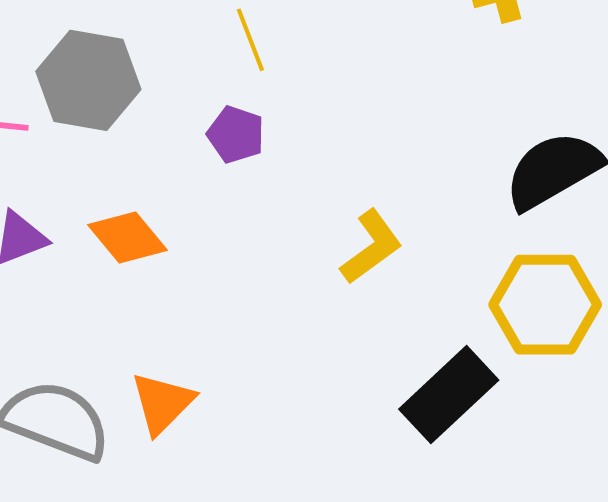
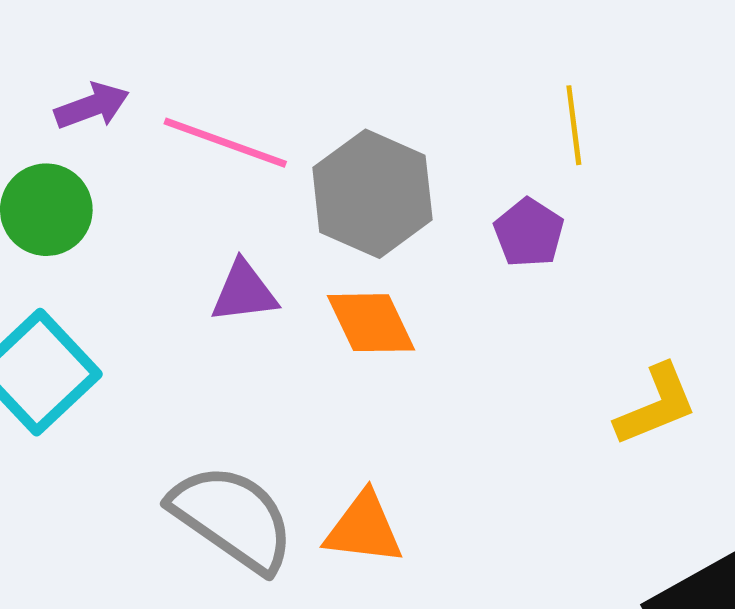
gray hexagon: (88, 80) -> (372, 194), moved
orange triangle: (162, 403) -> (364, 528), turned 38

